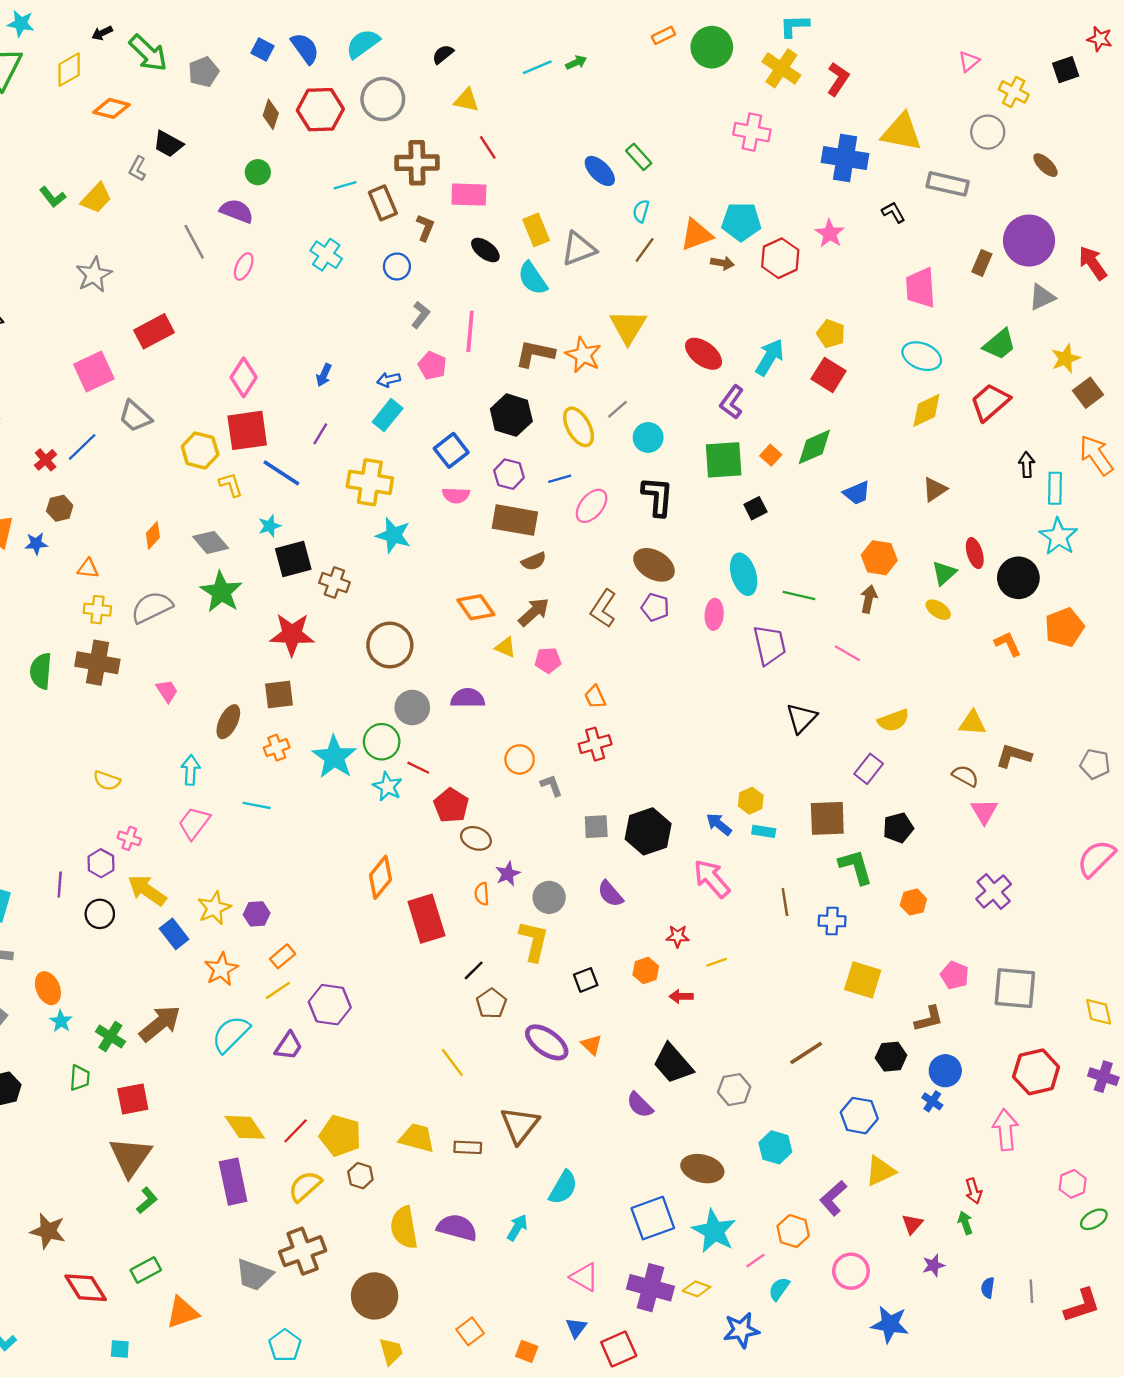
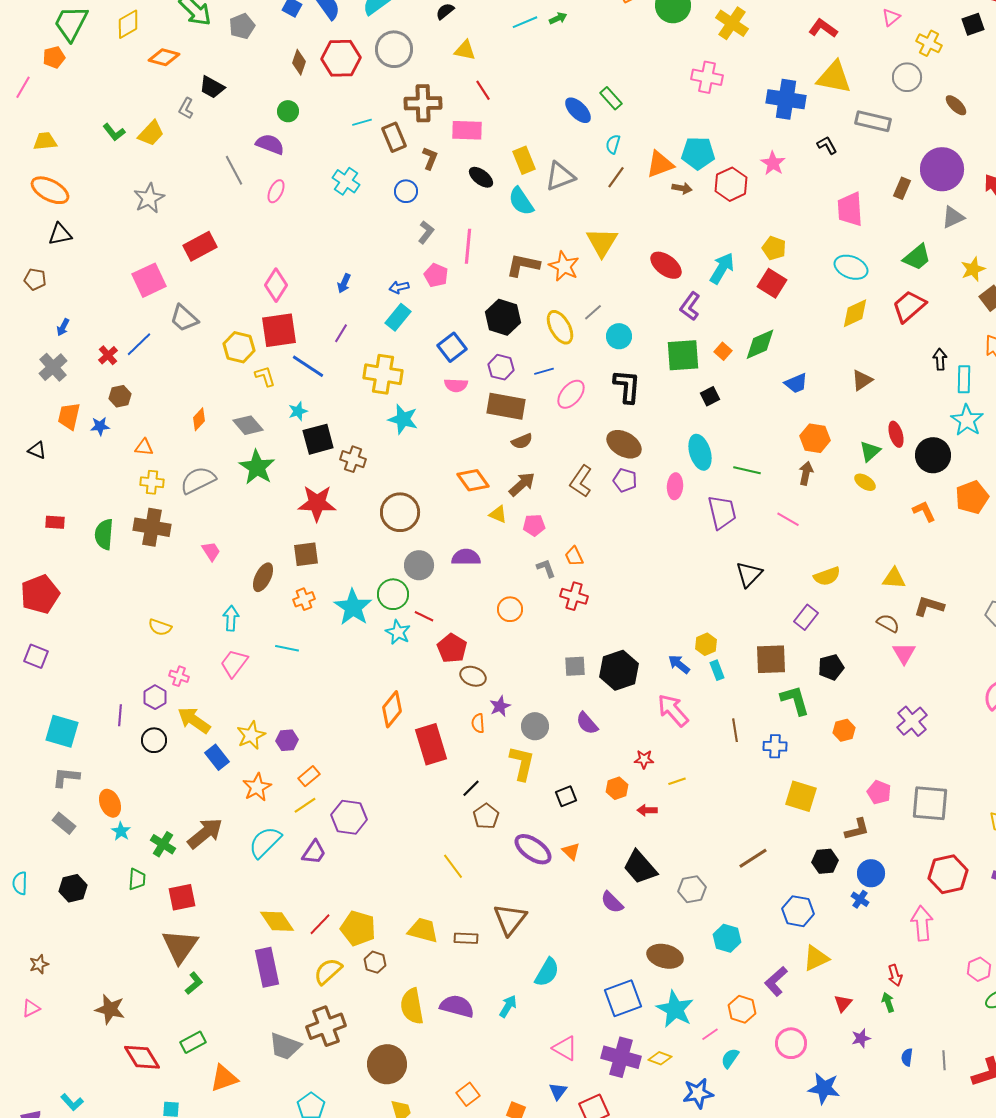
red L-shape: (838, 79) -> (823, 28), moved, turned -88
red cross: (595, 744) -> (574, 596), turned 32
gray L-shape: (551, 785) -> (546, 568), moved
cyan rectangle: (764, 831) -> (717, 670), turned 60

